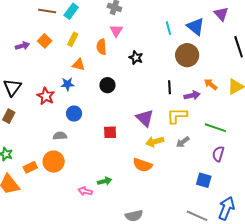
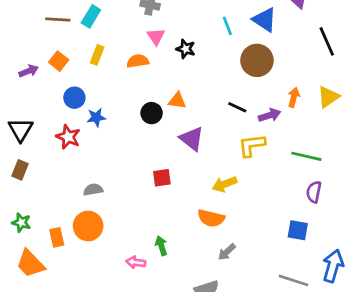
orange semicircle: (101, 47) -> (138, 61), turned 91
black star: (136, 58) -> (186, 49), moved
orange triangle: (78, 65) -> (177, 101), moved
orange arrow: (211, 84) -> (294, 97), turned 72
black line: (169, 87) -> (237, 107), turned -56
blue circle: (74, 113) -> (74, 98), moved
purple triangle: (145, 118) -> (192, 139), moved
gray arrow: (183, 142) -> (227, 252), moved
orange rectangle: (30, 167) -> (57, 237), turned -72
green arrow: (105, 181) -> (161, 246), turned -88

